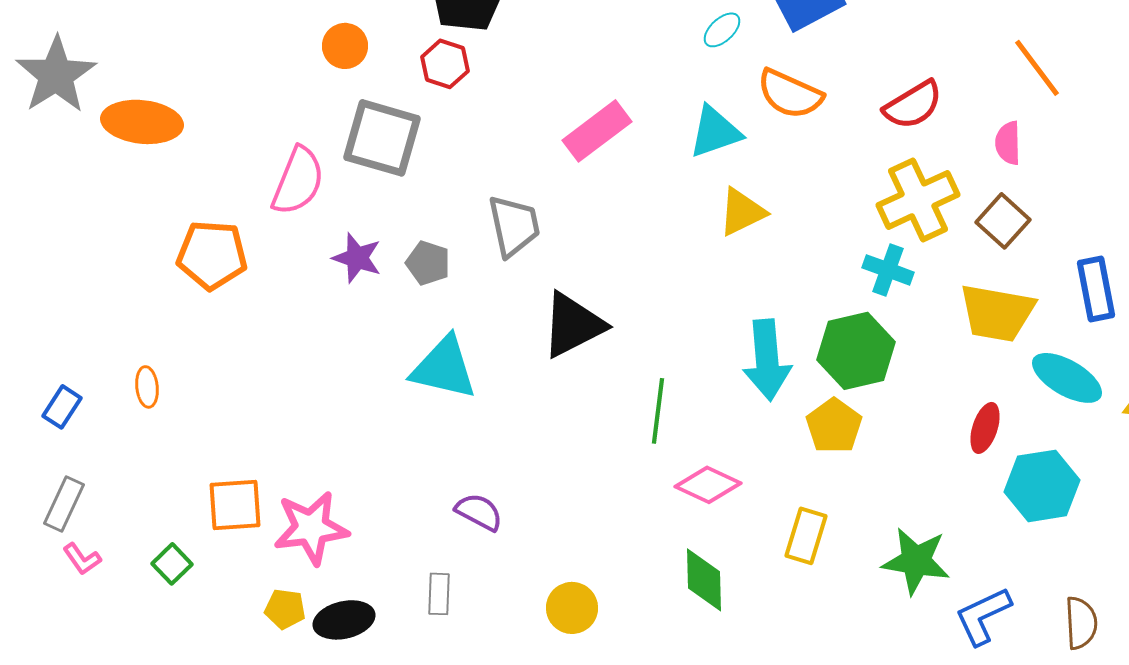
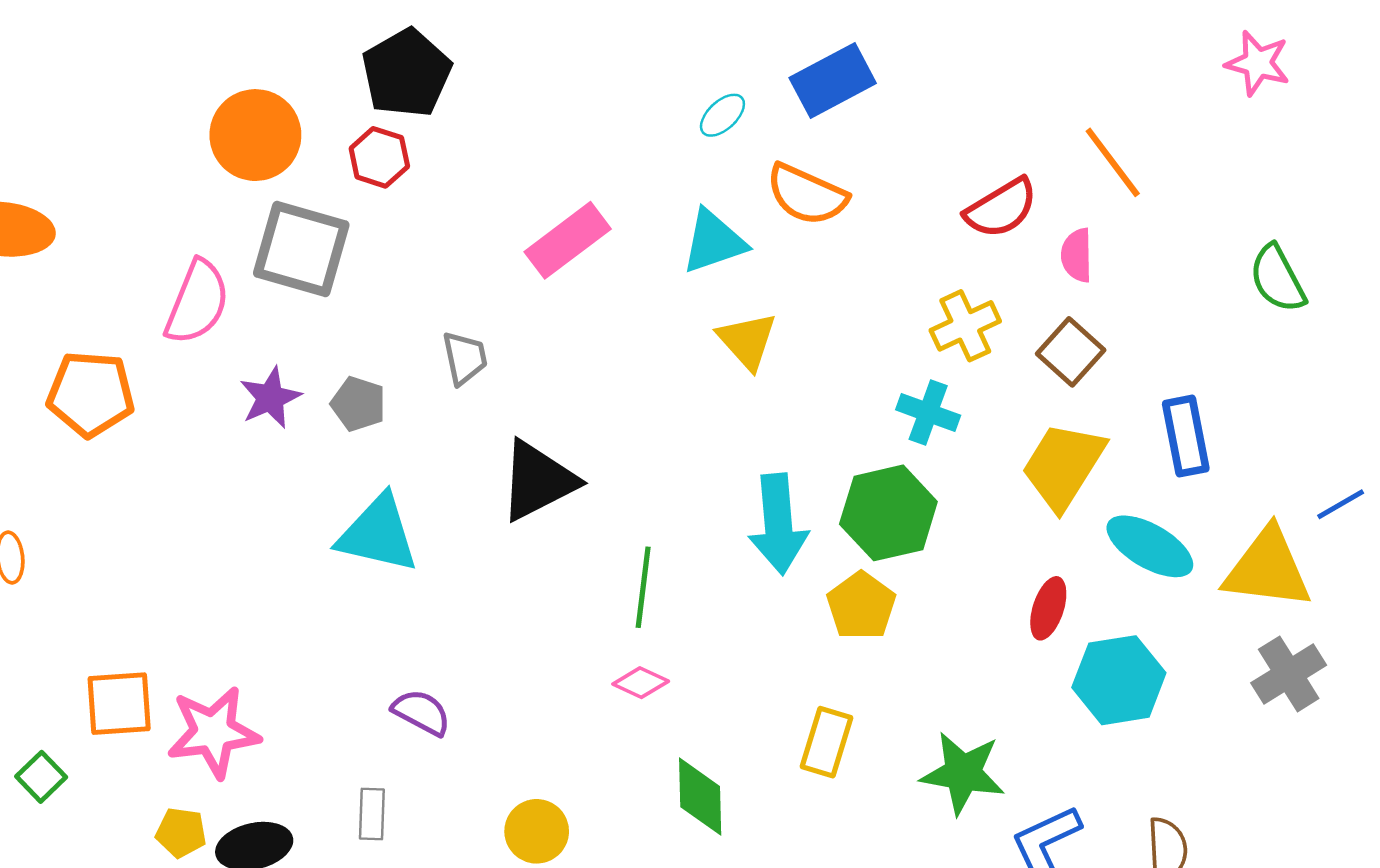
orange circle: (345, 46) -> (255, 135), size x1.6
red semicircle: (913, 105) -> (1001, 208), moved
yellow cross: (918, 200) -> (965, 326), size x0.7
yellow triangle: (742, 212) -> (747, 341), turned -46
gray trapezoid: (514, 226) -> (465, 358), size x0.7
purple star: (357, 258) -> (270, 398), turned 30
yellow trapezoid: (997, 313) -> (1063, 466), turned 112
pink diamond: (708, 485) -> (641, 683), moved, size x0.7

